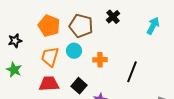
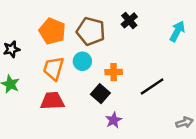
black line: (132, 72) -> (152, 86), turned 35
black square: (79, 86) -> (100, 94), moved

